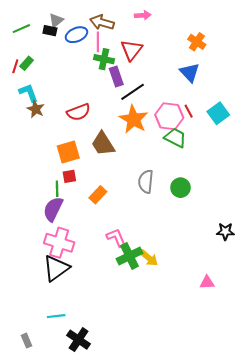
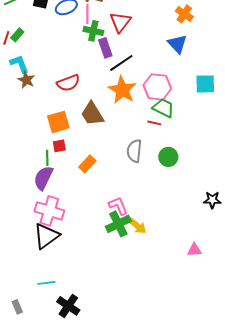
red line: (189, 111) -> (154, 123), moved, turned -48
cyan square: (218, 113) -> (205, 84), turned 35
pink L-shape: (116, 238) -> (118, 206), moved

